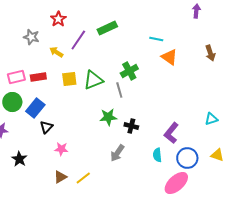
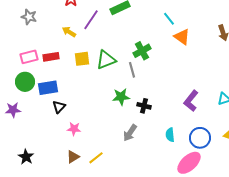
gray star: (31, 37) -> (29, 17), moved
cyan line: (156, 39) -> (169, 19), turned 40
blue rectangle: (35, 108) -> (48, 88), turned 42
purple L-shape: (171, 133) -> (191, 101), moved
black star: (19, 159) -> (26, 157), moved

